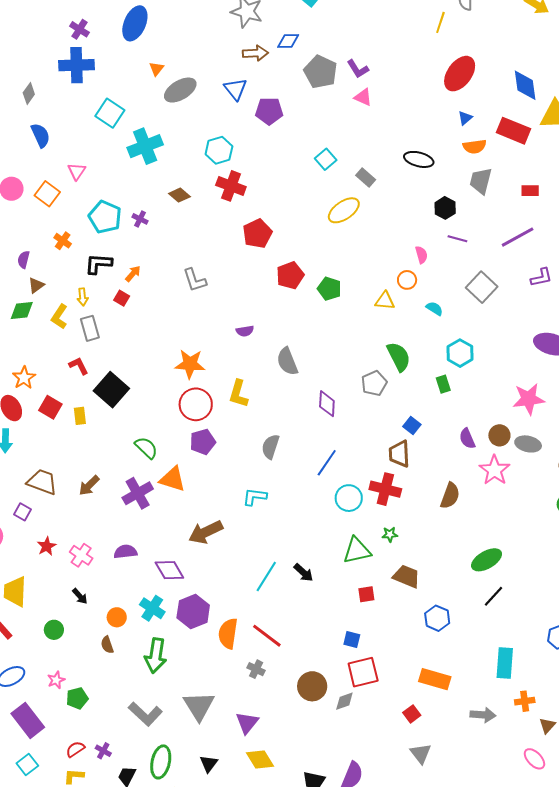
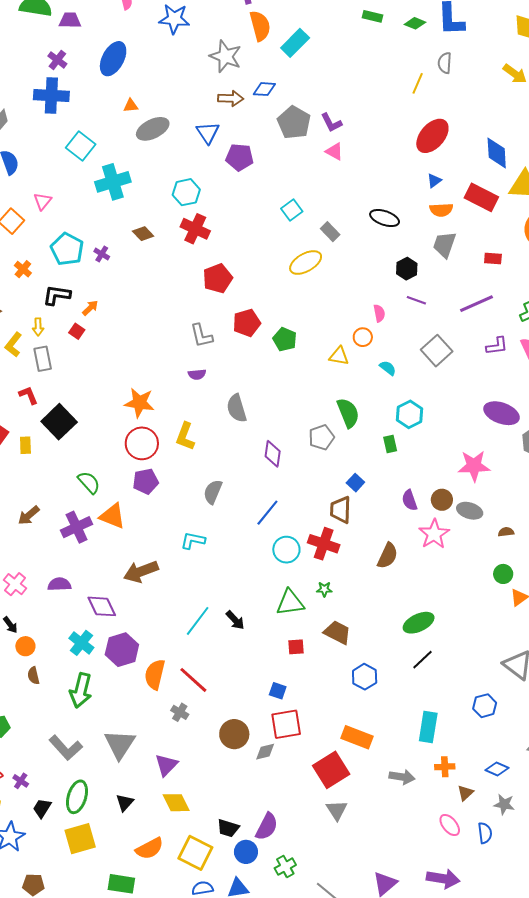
orange triangle: (156, 69) -> (131, 106), turned 42
gray L-shape: (195, 280) -> (201, 336), moved
orange circle: (117, 617) -> (25, 646), moved
red square: (412, 714) -> (331, 770), size x2.0

